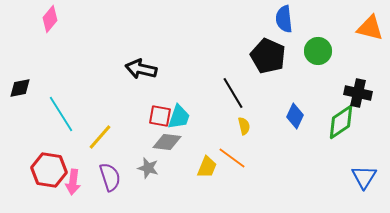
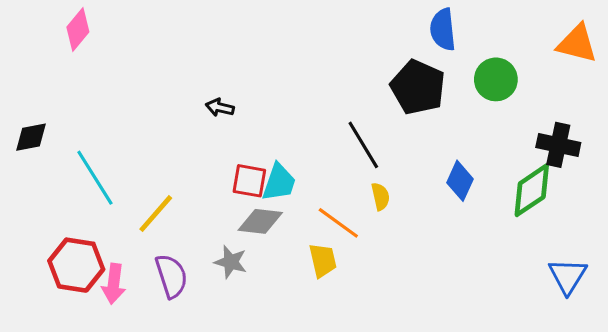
black arrow: (141, 69) -> (220, 108), size x0.6
orange line: (232, 158) -> (338, 223), moved
yellow trapezoid: (207, 167) -> (323, 260), turned -35

